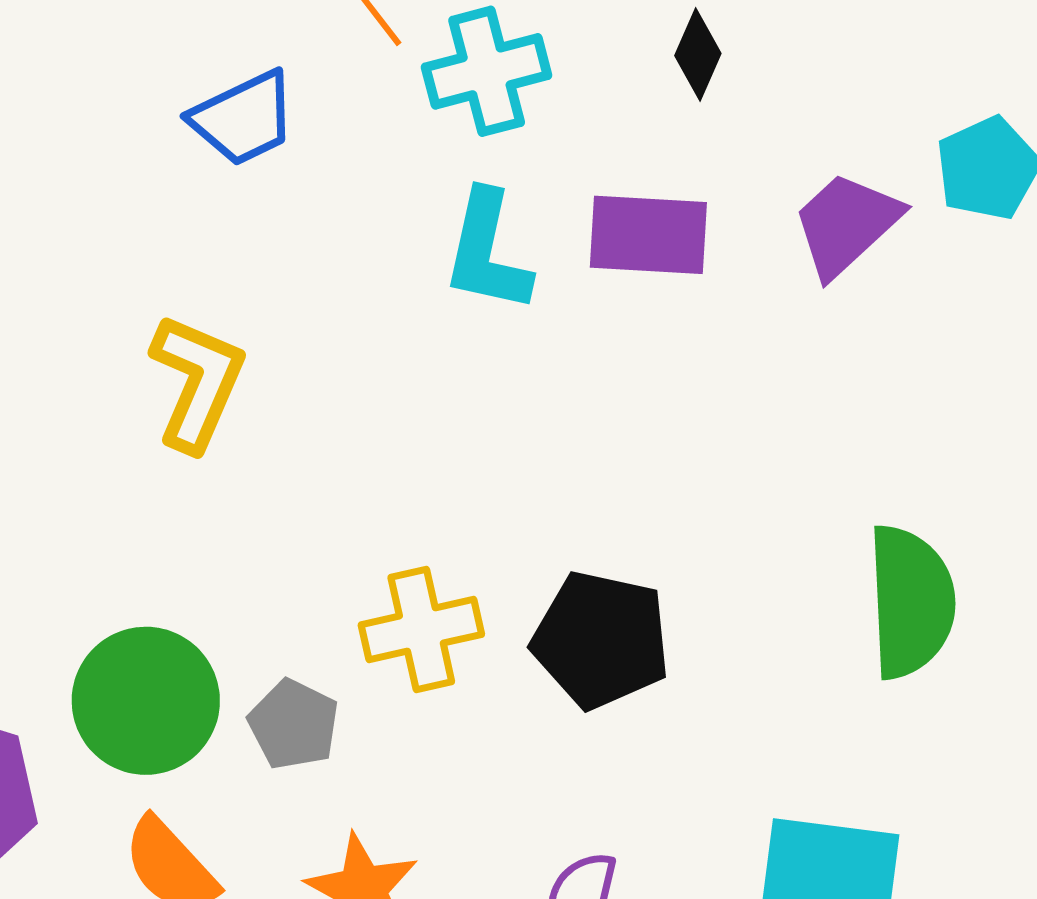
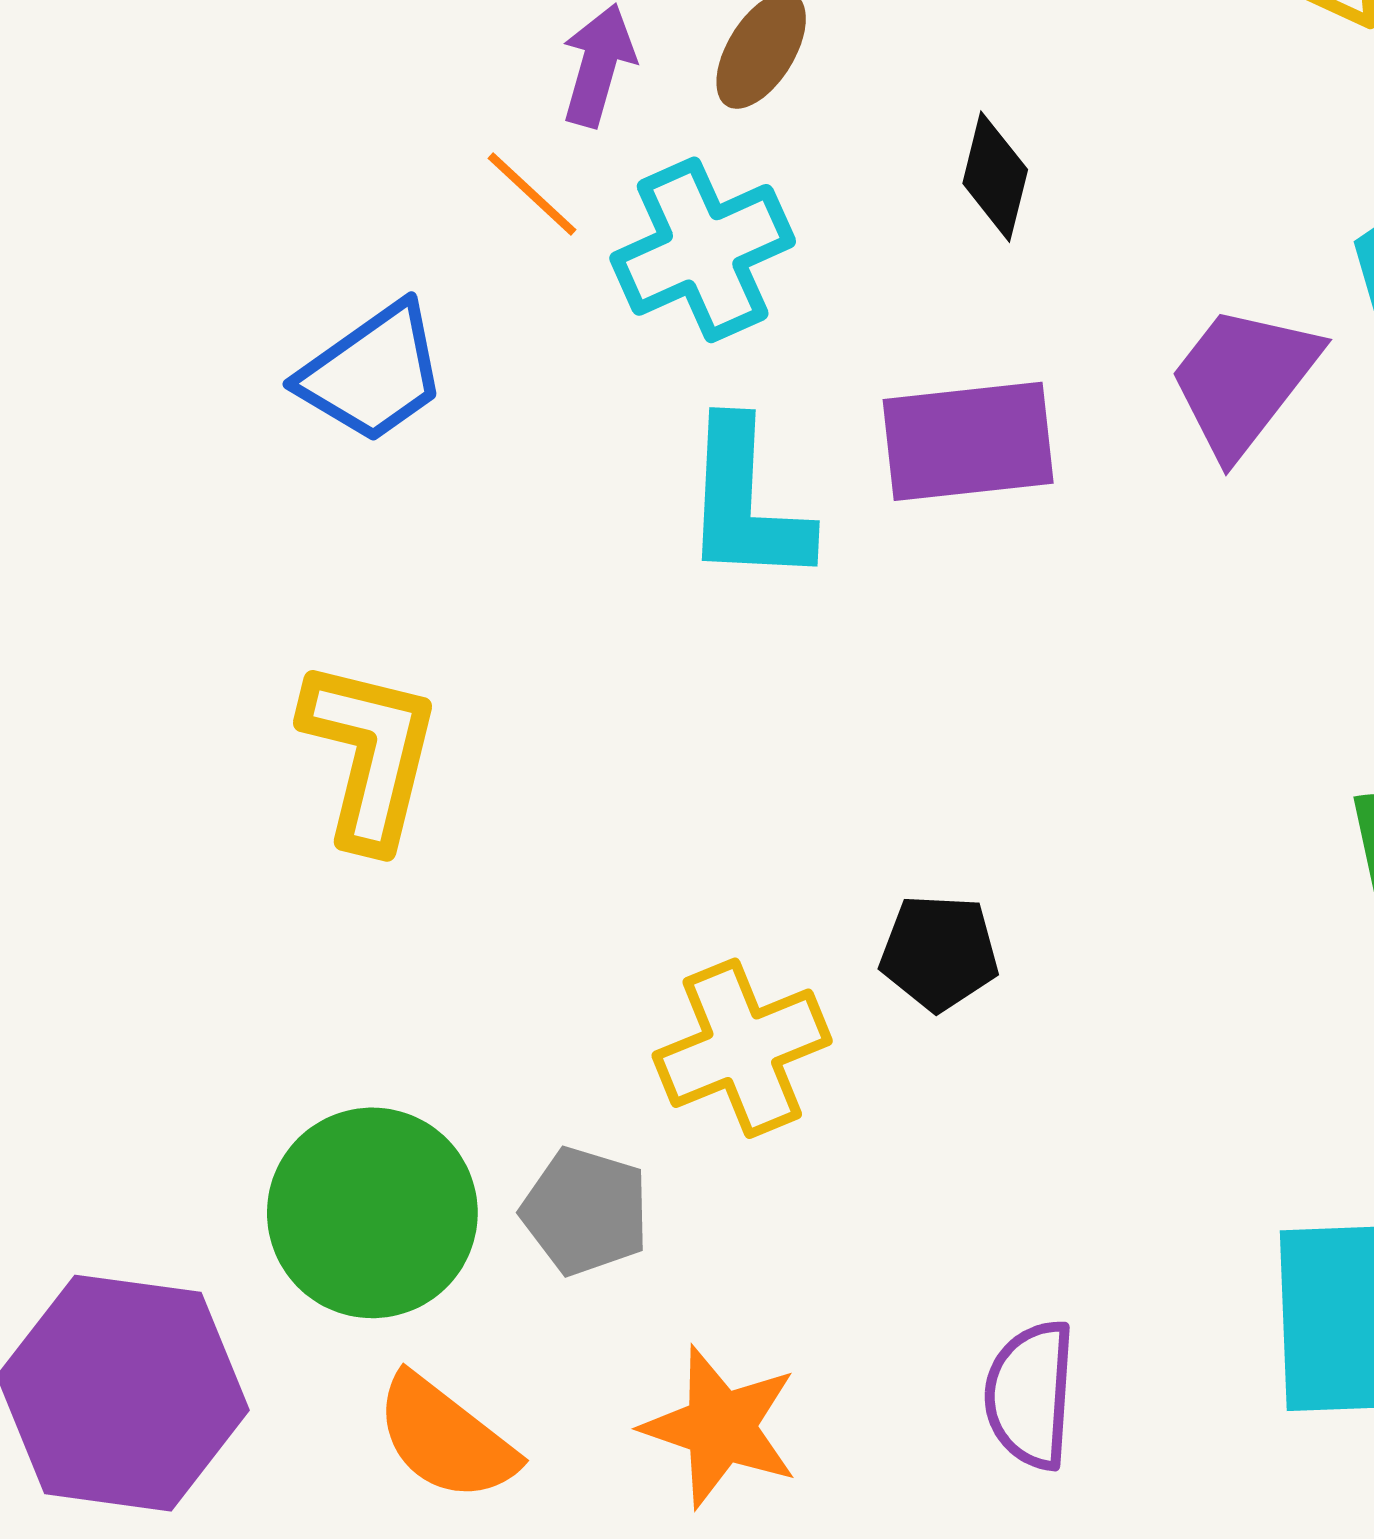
black pentagon: (601, 640) -> (939, 952), moved, size x0.6

